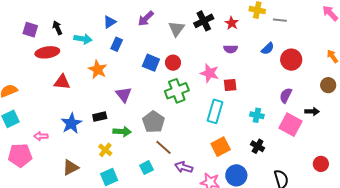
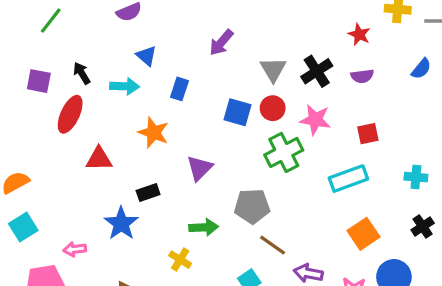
black cross: (204, 21) -> (317, 71), moved
blue triangle: (110, 22) -> (147, 56), moved, turned -40
gray triangle: (176, 29) -> (273, 69), moved
red ellipse: (47, 52) -> (70, 114), turned -50
pink star: (210, 73) -> (315, 120), moved
purple triangle: (124, 95) -> (199, 168), turned 30
cyan rectangle: (215, 111) -> (348, 179), turned 60
black rectangle: (100, 117) -> (148, 193), moved
gray pentagon: (153, 122) -> (252, 206), turned -30
black cross: (258, 146) -> (423, 227), turned 32

